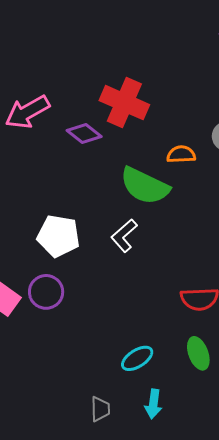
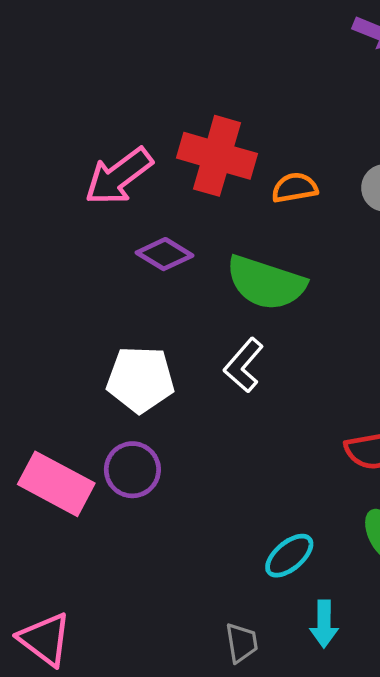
pink arrow: (27, 112) -> (119, 176), moved
purple diamond: (84, 134) -> (165, 254), moved
orange semicircle: (181, 154) -> (295, 188), moved

